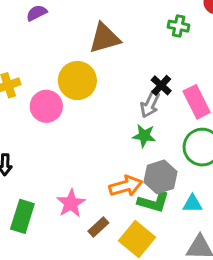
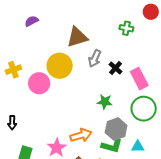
gray arrow: (150, 104) -> (95, 59), moved
orange arrow: (126, 186) -> (81, 135), moved

